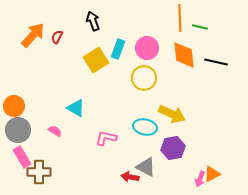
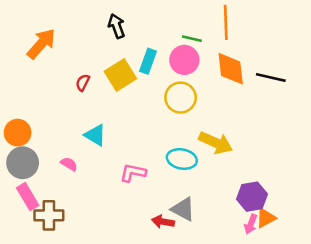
green line: (200, 27) -> (192, 39), moved
red semicircle: (57, 37) -> (83, 83), moved
purple hexagon: (173, 148) -> (252, 197), moved

